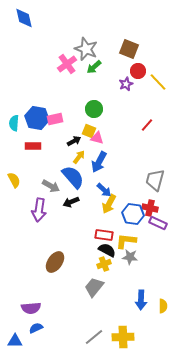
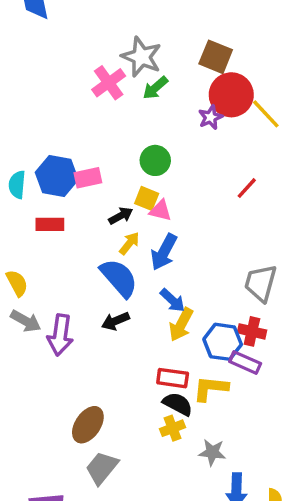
red circle: (138, 71) -> (231, 95), size x1.6
gray arrow: (51, 186) -> (26, 321), moved
purple rectangle: (158, 223) -> (245, 363), moved
gray star: (130, 257) -> (212, 452), moved
gray trapezoid: (94, 287) -> (102, 468), moved

